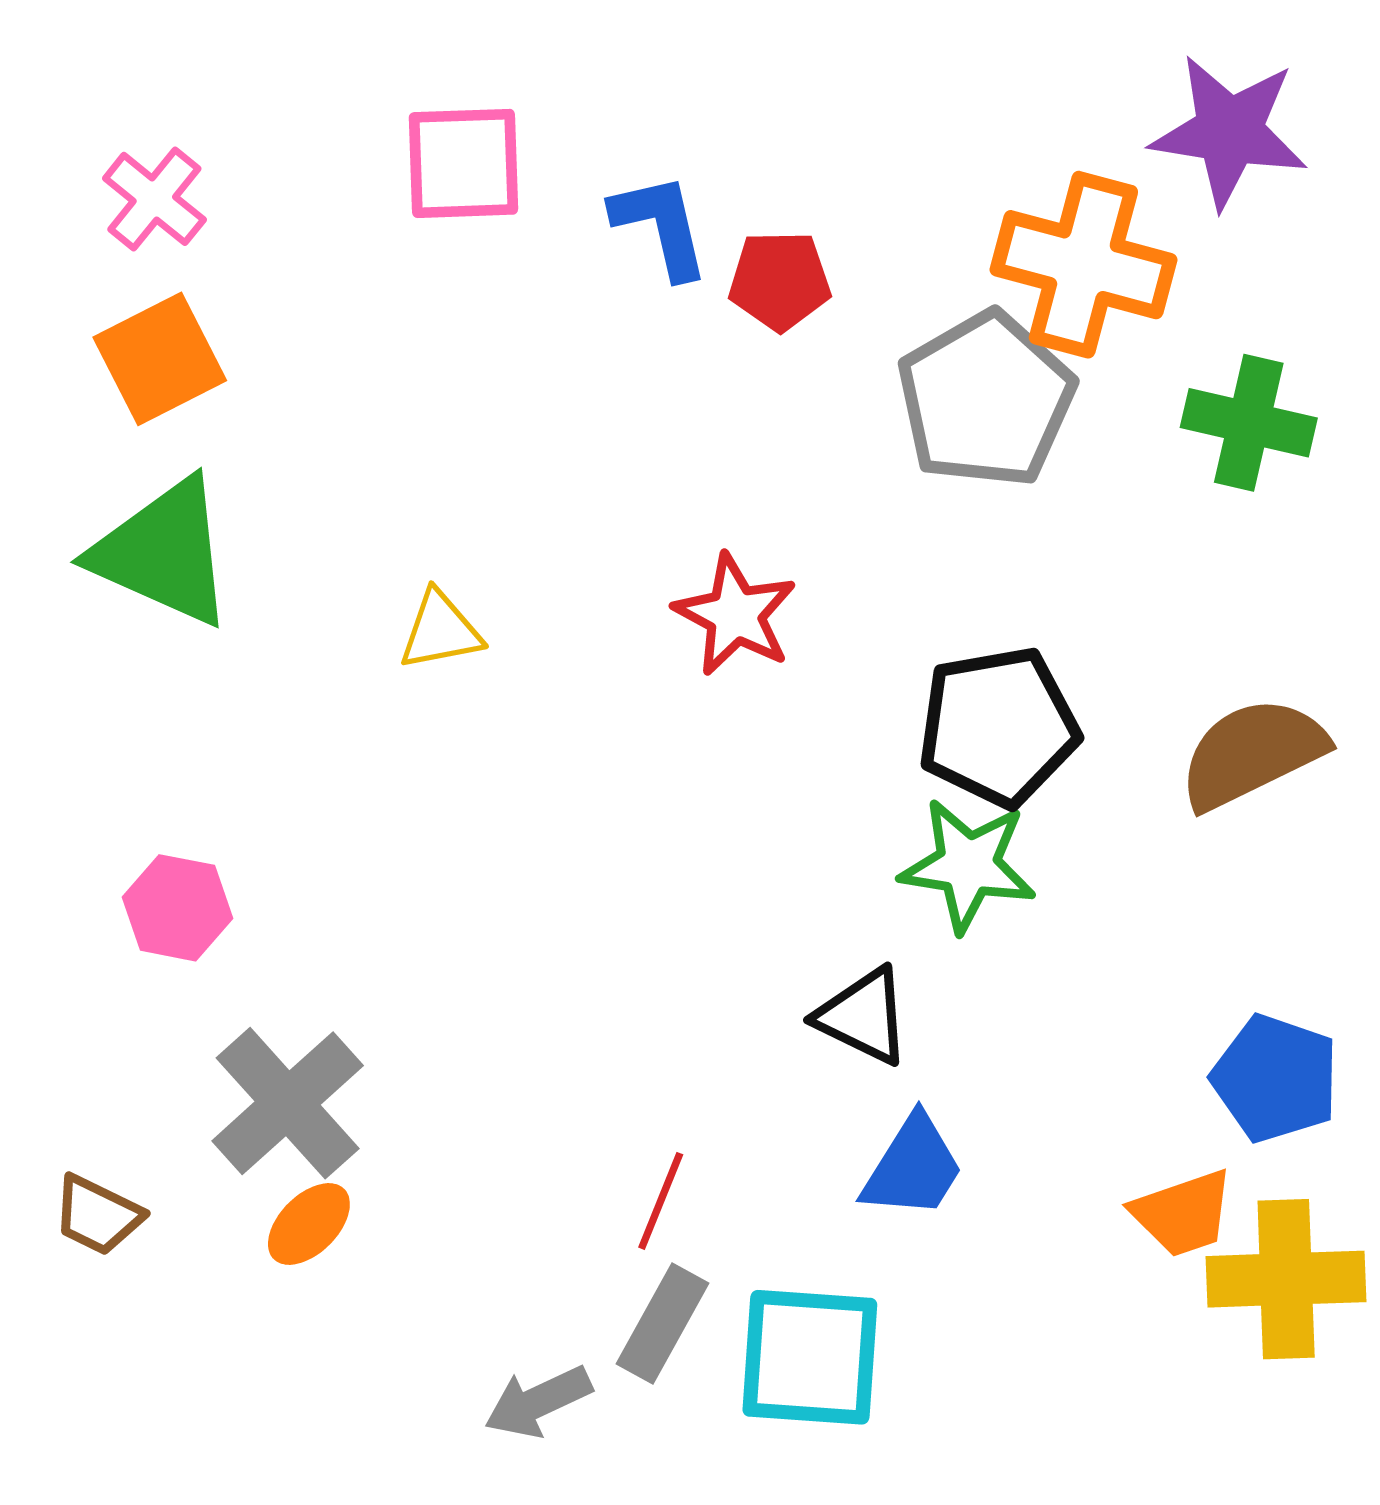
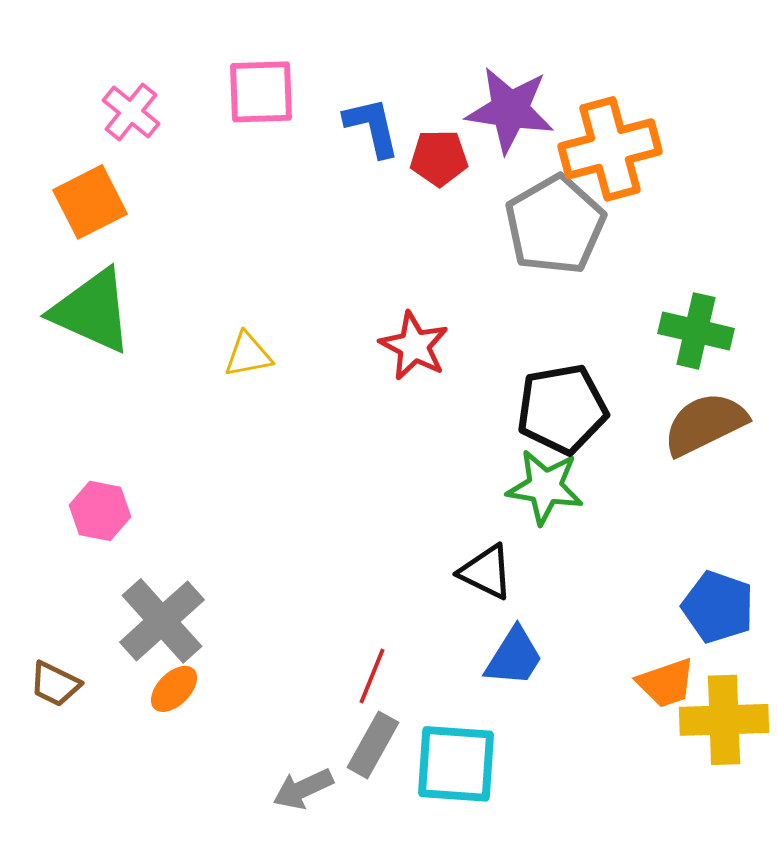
purple star: (1229, 131) -> (510, 110), moved
pink cross: (154, 199) -> (131, 112), moved
orange cross: (1083, 265) -> (610, 149), turned -30
green cross: (1249, 423) -> (696, 331), moved

